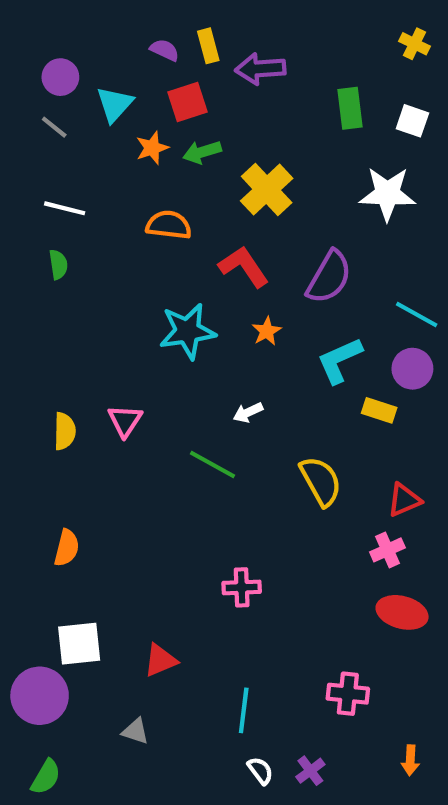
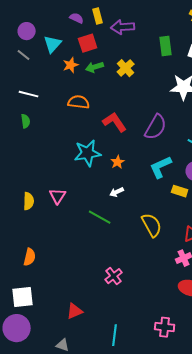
yellow cross: (267, 190) -> (126, 68), moved, size x0.7
orange star: (267, 331) -> (118, 162), moved
pink cross: (242, 587) -> (114, 276), turned -36
white square: (79, 644) -> (23, 297), moved

